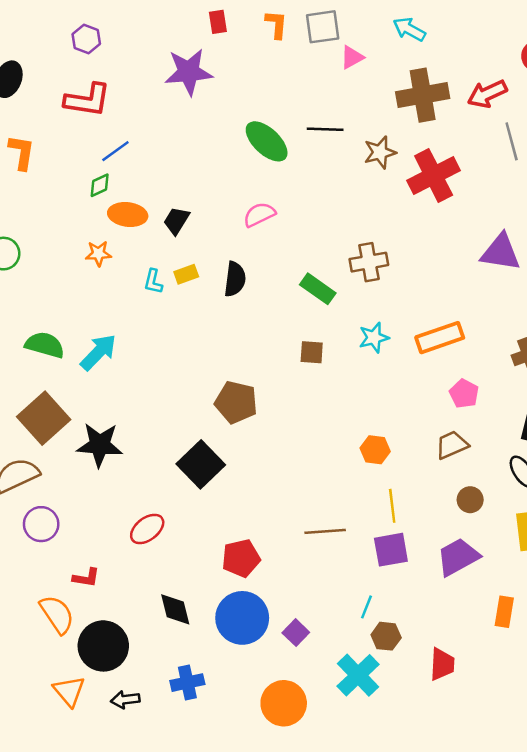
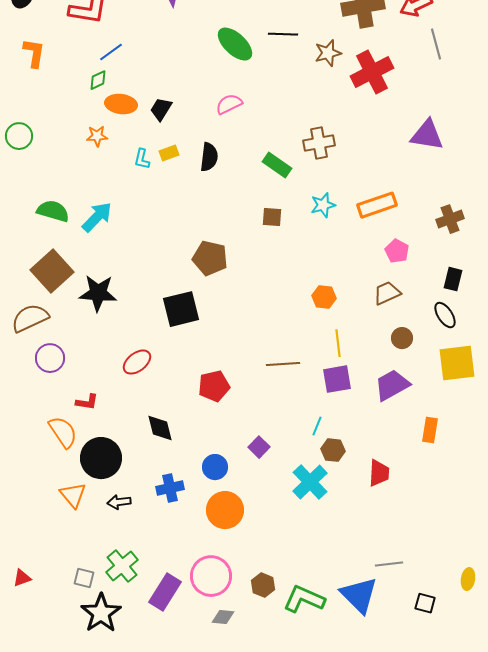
black square: (201, 464) -> (181, 309), turned 30
blue circle: (242, 618) -> (215, 467), moved, size x0.6
orange circle: (284, 703) -> (225, 510), moved

